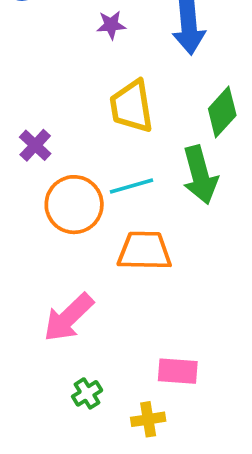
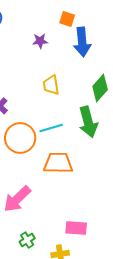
yellow trapezoid: (131, 106) -> (51, 85), size x0.7

